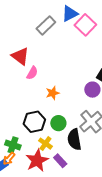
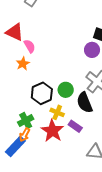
pink semicircle: (32, 73) -> (30, 46), turned -48
orange star: (53, 93) -> (23, 64), moved
green cross: (13, 145) -> (26, 121), turned -35

